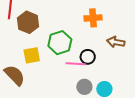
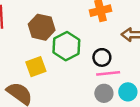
brown hexagon: (28, 22) -> (42, 27), moved
pink line: (76, 64) -> (108, 73), moved

